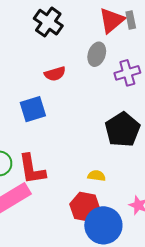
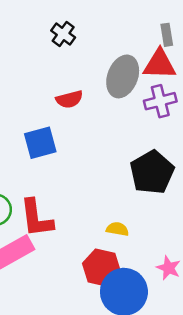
red triangle: (112, 20) -> (160, 64), moved, turned 40
black cross: (48, 22) -> (63, 34), size x0.7
gray ellipse: (97, 54) -> (123, 76), size x1.4

